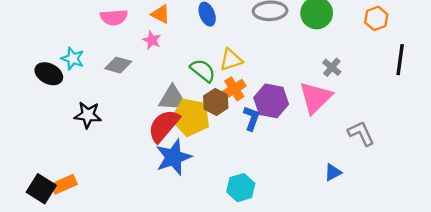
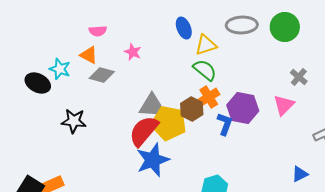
orange triangle: (160, 14) -> (89, 55), moved
pink semicircle: (114, 17) -> (98, 31), size x0.7
yellow triangle: (231, 60) -> (206, 45), moved
green semicircle: (203, 70) -> (205, 70), moved
pink triangle: (316, 98) -> (284, 105), size x0.7

